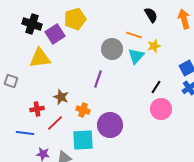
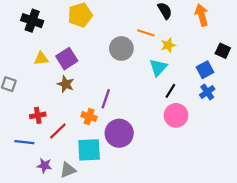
purple square: (55, 34) -> (67, 59), moved
cyan triangle: (136, 56) -> (158, 67), moved
yellow triangle: (40, 58) -> (41, 59), size x0.6
purple line: (98, 79) -> (106, 99), moved
brown star: (61, 97) -> (66, 84), moved

